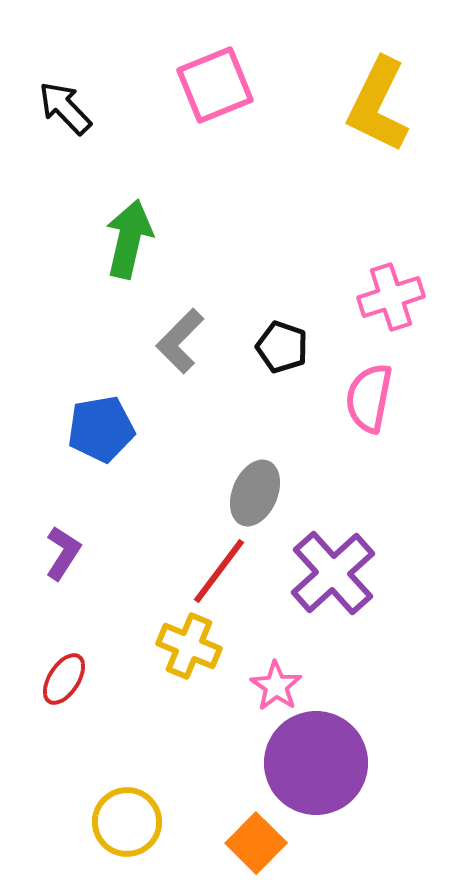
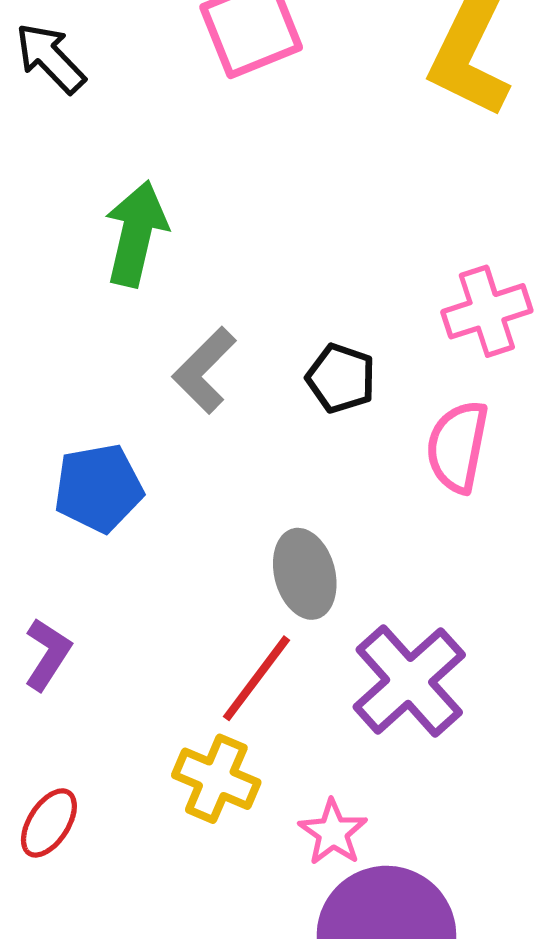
gray ellipse: (255, 493) -> (305, 574), turned -38

